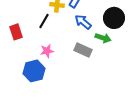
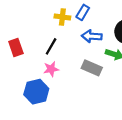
black line: (44, 21) -> (51, 46), moved
blue arrow: (83, 22) -> (92, 36), turned -36

